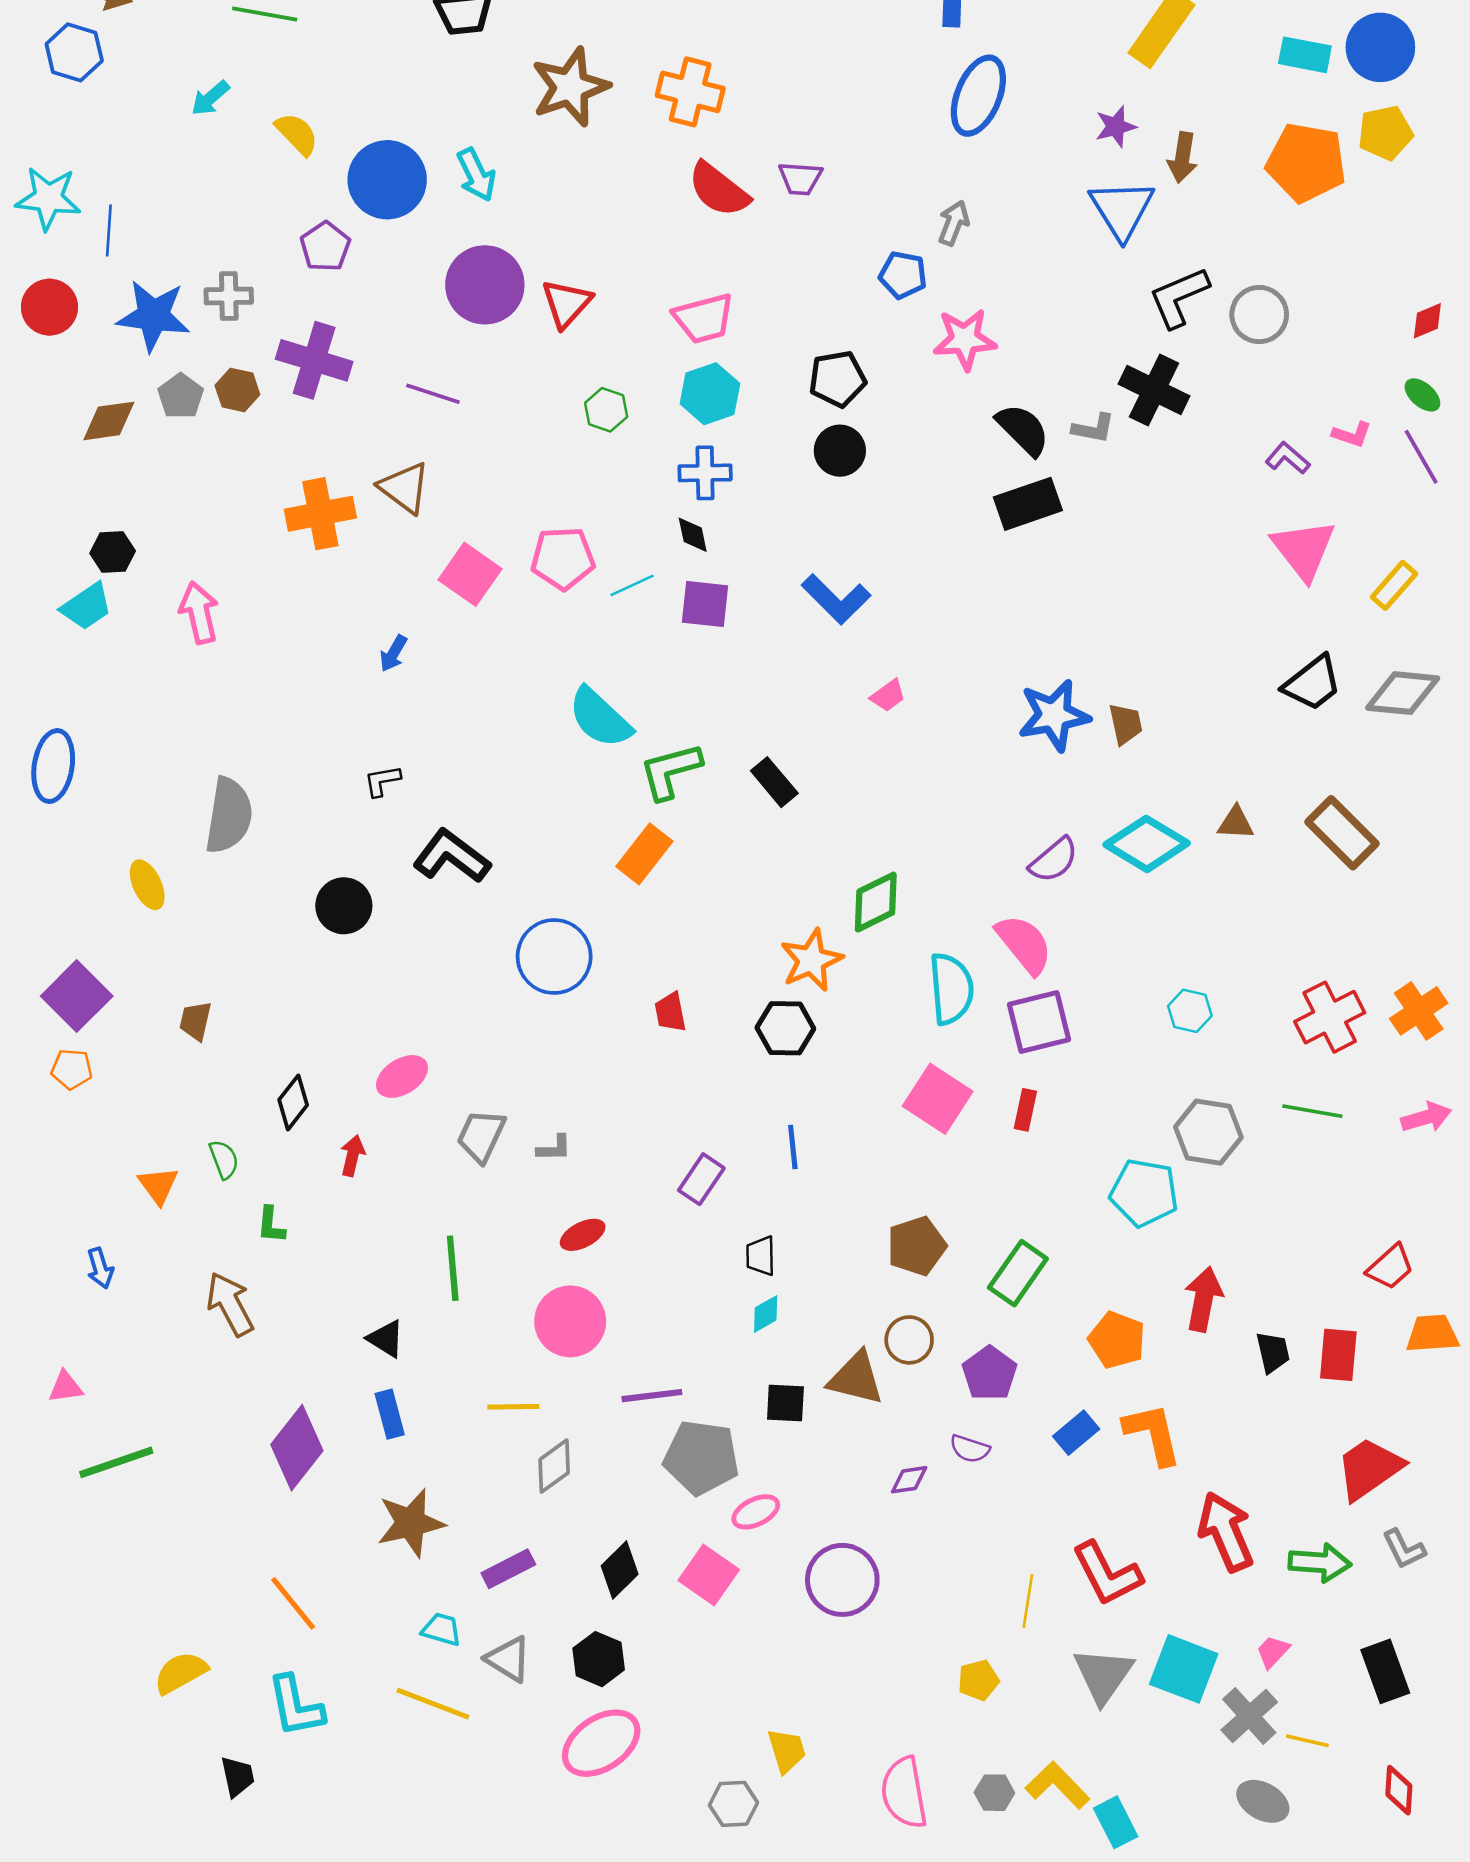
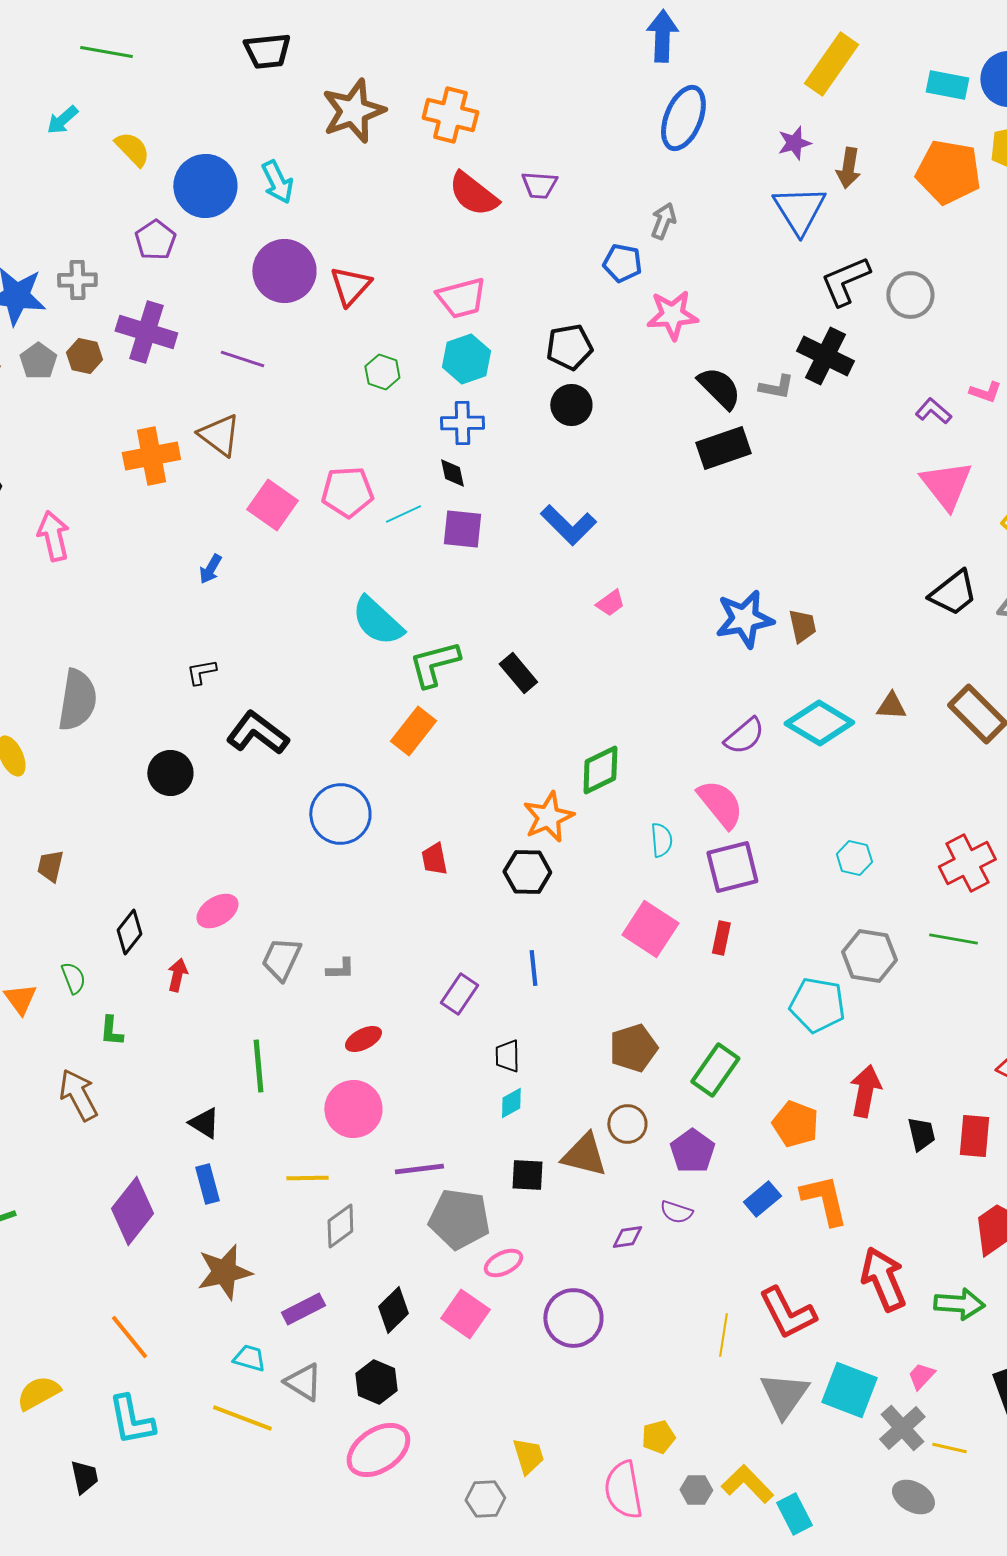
cyan semicircle: (951, 989) -> (661, 840), size x0.6
yellow pentagon: (978, 1680) -> (658, 1437), moved

